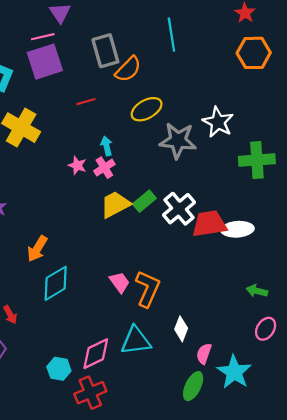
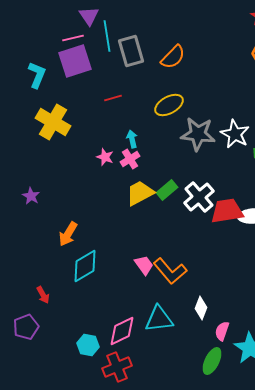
cyan line: (171, 35) -> (107, 36), moved
orange semicircle: (128, 69) -> (173, 57), moved
white star: (218, 122) -> (235, 134), moved
orange L-shape: (148, 289) -> (170, 271), turned 116

